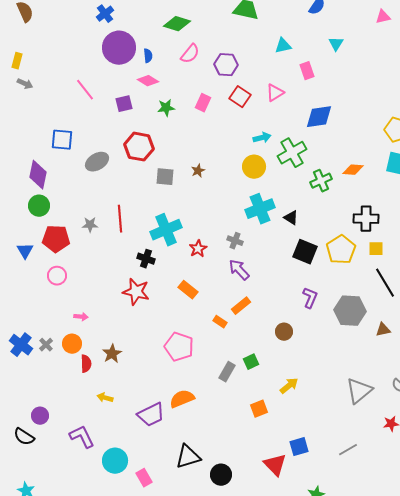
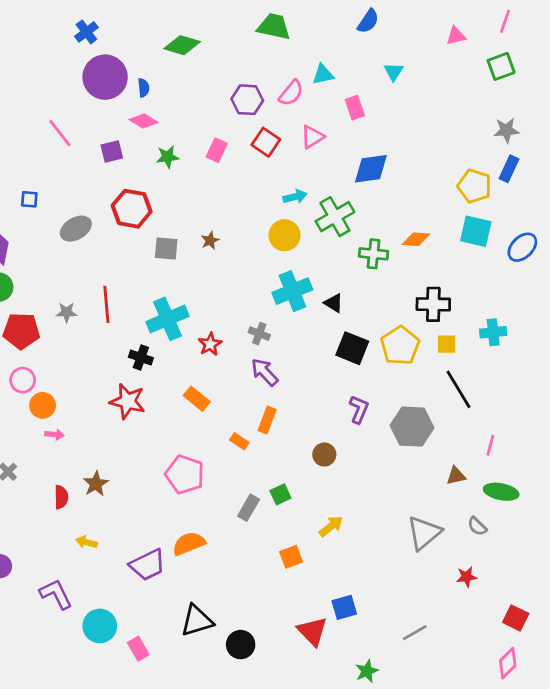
pink semicircle: (190, 54) -> (291, 93), moved
blue square: (62, 140) -> (29, 199), size x0.6
green cross: (321, 181) -> (374, 254), turned 30
orange rectangle: (241, 306) -> (267, 420), turned -30
brown triangle: (383, 330) -> (456, 476), moved
orange circle: (72, 344) -> (43, 405), moved
gray line: (348, 450) -> (415, 633), moved

